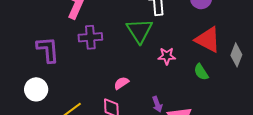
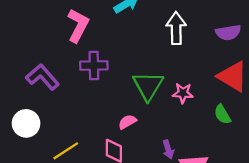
green triangle: (139, 31) -> (148, 86), moved
purple L-shape: (48, 49) -> (43, 77), turned -40

